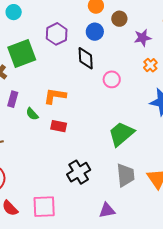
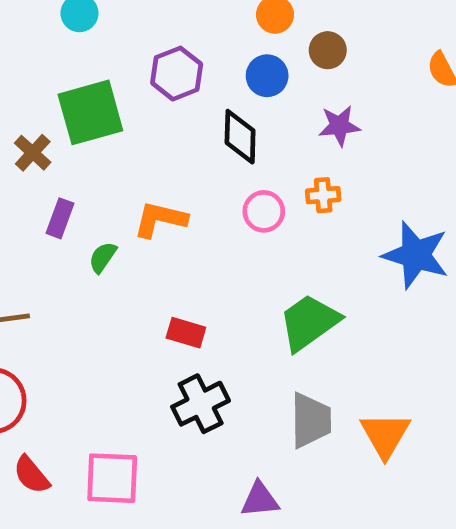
purple star: (143, 38) -> (339, 126), moved
orange cross: (150, 65) -> (323, 195), moved, turned 32
pink circle: (112, 79) -> (264, 211), moved
green semicircle: (32, 114) -> (103, 257), turned 72
red rectangle: (59, 126) -> (186, 333), moved

